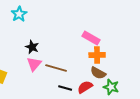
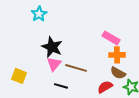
black star: (32, 47) -> (52, 47), size x1.5
black line: (65, 88) -> (61, 86), moved

